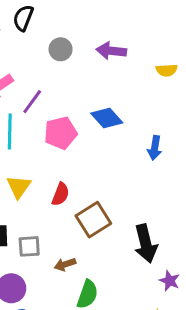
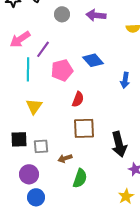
red semicircle: (61, 194) -> (78, 99), moved
brown square: (93, 220) -> (84, 128), turned 30

